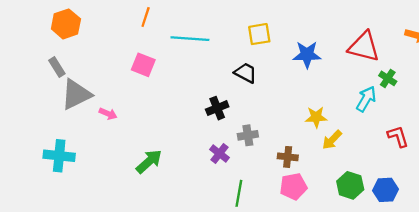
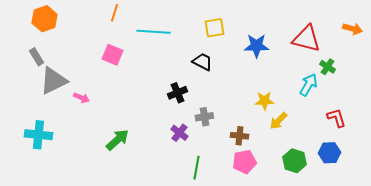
blue hexagon: (385, 190) -> (329, 153), moved

